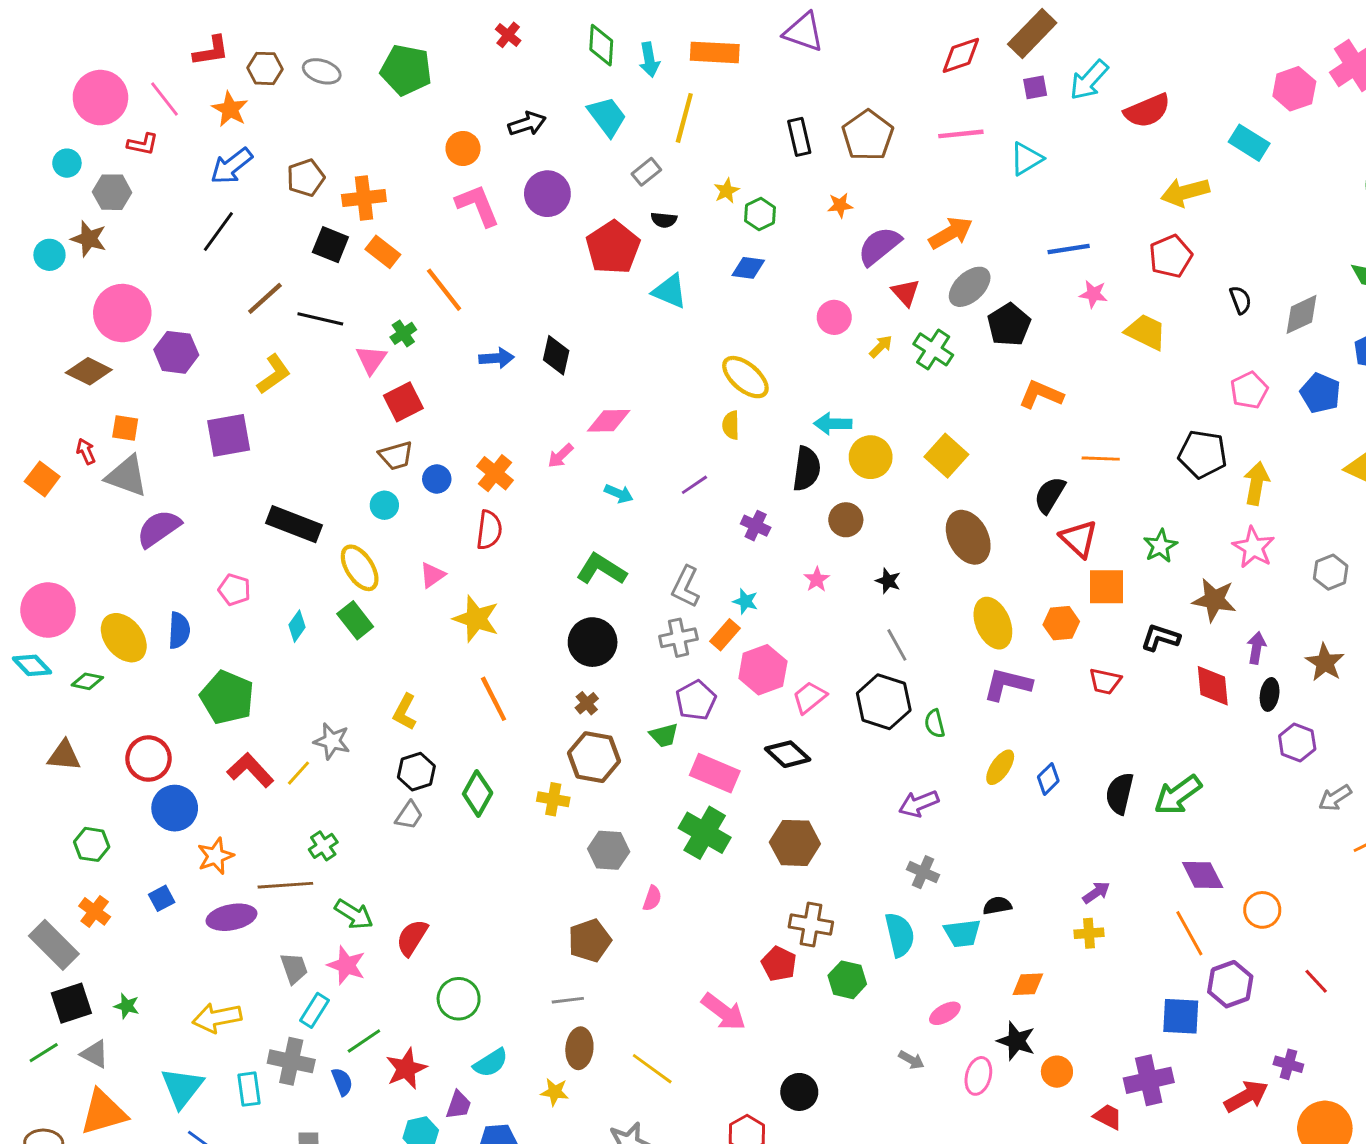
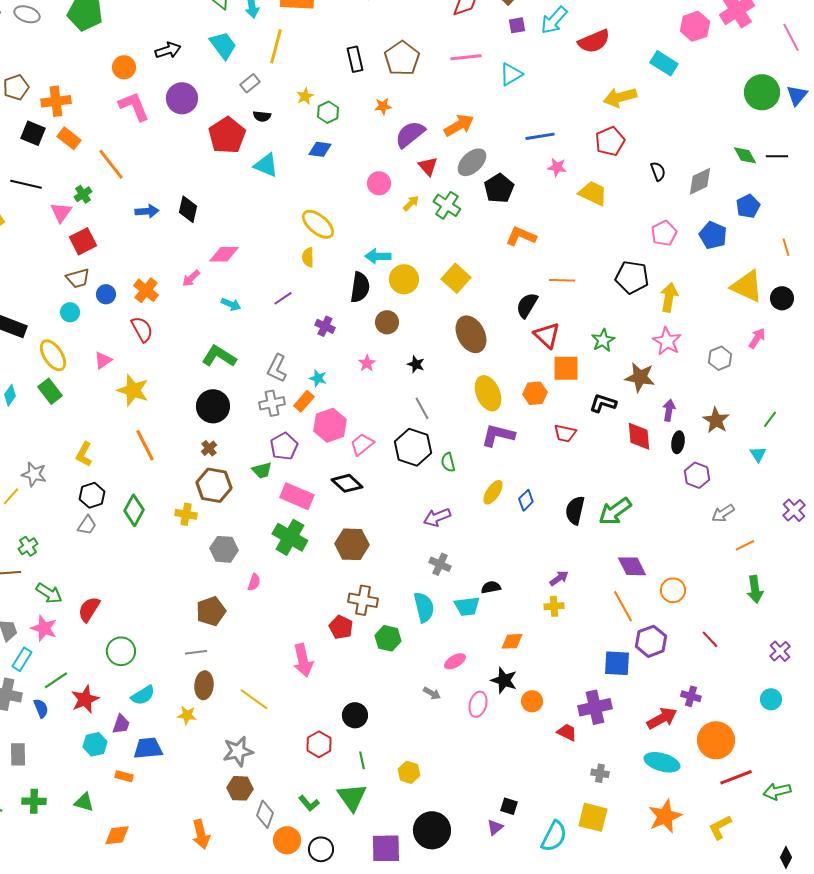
red semicircle: (489, 530) -> (142, 329), turned -36
pink arrow: (724, 1012) -> (303, 660), turned 40

